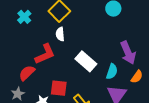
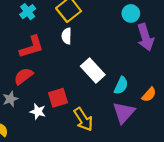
purple arrow: (128, 53) -> (145, 37), moved
red L-shape: (45, 54) -> (32, 47), moved
red square: (59, 88) -> (58, 98), turned -30

